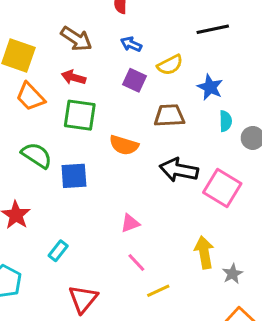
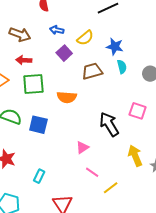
purple square: (134, 80) -> (64, 53), turned 35
cyan semicircle: (226, 121) -> (122, 67), moved
black arrow: (179, 170) -> (109, 124), moved, turned 60
blue square: (74, 176) -> (38, 125), turned 30
pink square: (222, 188) -> (138, 111), size x0.7

